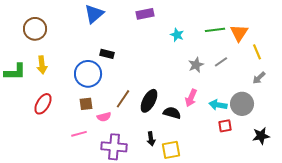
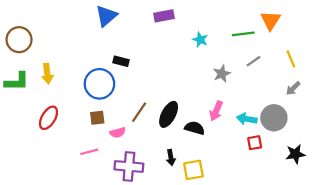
brown circle: (35, 29) -> (19, 40), moved
orange triangle: (239, 33) -> (271, 20), moved
gray line: (221, 62) -> (254, 61), moved

